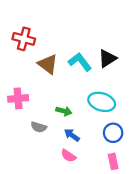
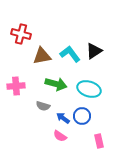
brown triangle: (48, 64) -> (42, 56), turned -48
green arrow: (64, 111) -> (56, 84), moved, size x1.5
gray semicircle: (39, 127) -> (43, 106), moved
blue circle: (113, 133) -> (82, 116), moved

